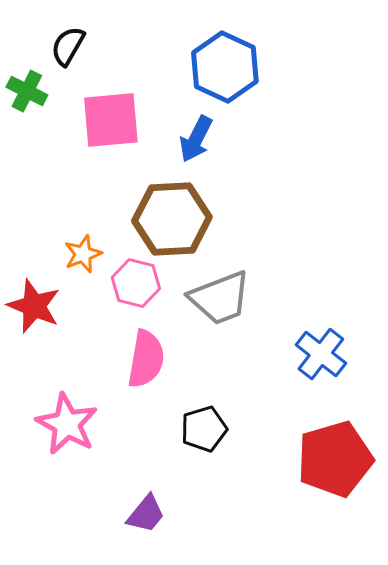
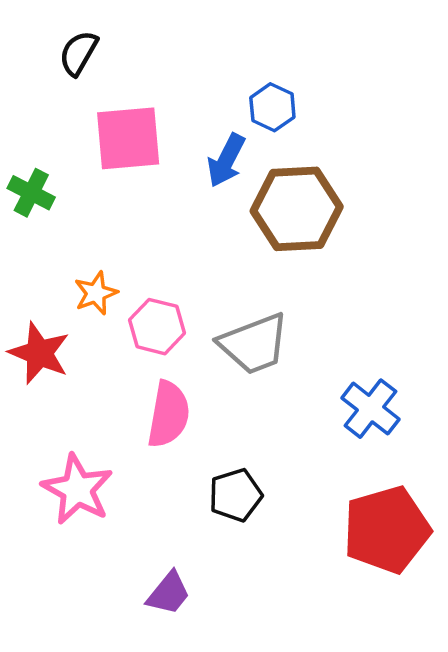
blue hexagon: (225, 67) -> (272, 107), moved, size x0.6
green cross: (27, 91) -> (31, 193), moved
brown hexagon: (172, 219) -> (297, 209), moved

